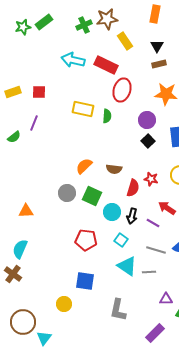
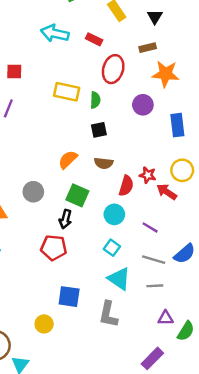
brown rectangle: (159, 64) -> (148, 48), moved
red rectangle: (106, 65) -> (94, 39), size x0.6
black square: (148, 141) -> (99, 130), moved, turned 32
gray circle: (67, 193) -> (33, 192), moved
red arrow: (167, 208) -> (167, 192), moved
cyan circle: (112, 212) -> (114, 214), moved
black arrow: (132, 216) -> (65, 219), moved
red pentagon: (86, 240) -> (54, 248), moved
gray line: (149, 272) -> (155, 286), moved
gray L-shape: (118, 310) -> (108, 314), moved

